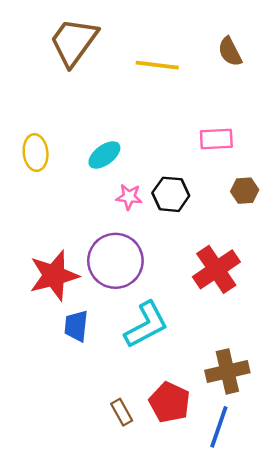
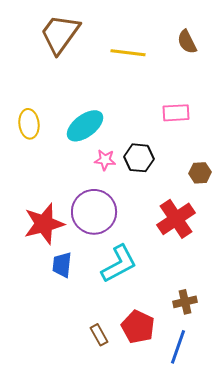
cyan ellipse: (104, 155) -> (85, 126), size x1.4
brown hexagon: (245, 191) -> (200, 173), moved
brown cross: (227, 371) -> (185, 302), size x0.7

